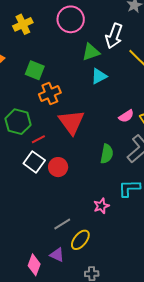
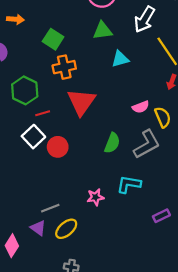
green triangle: (91, 52) -> (102, 31), moved
purple triangle: (57, 255) -> (38, 228), moved

